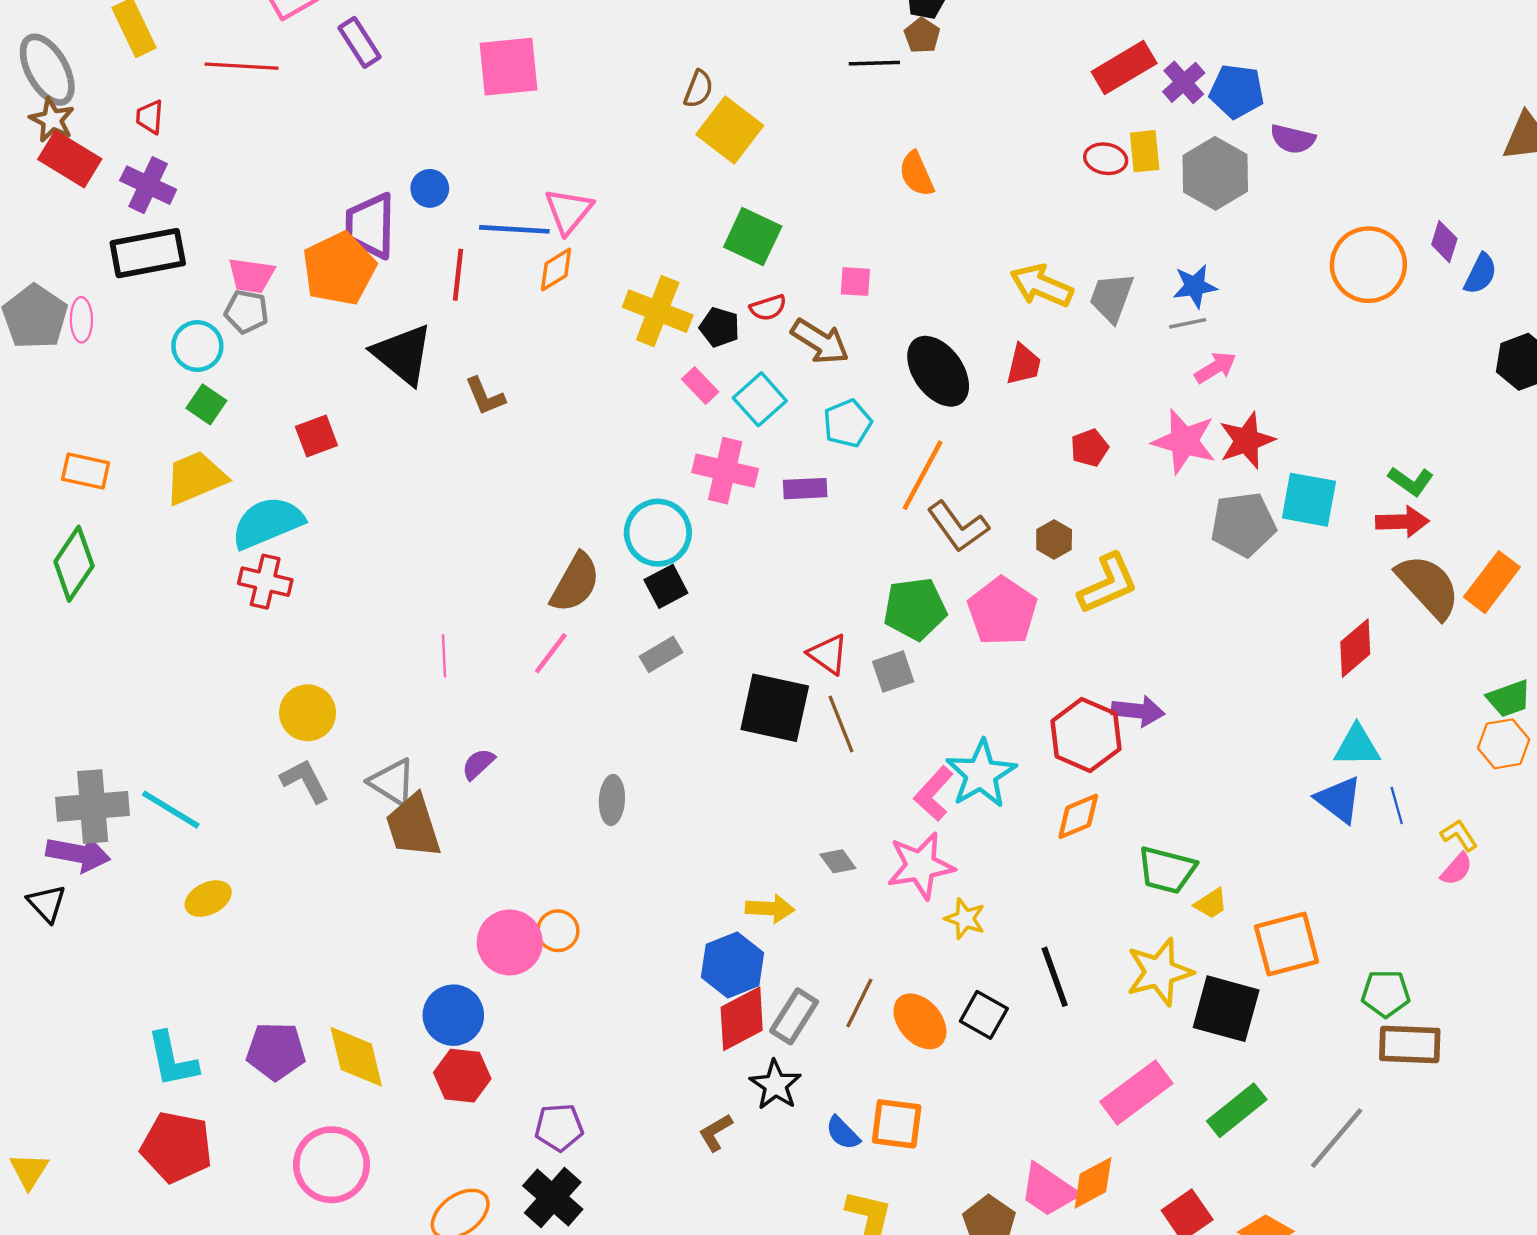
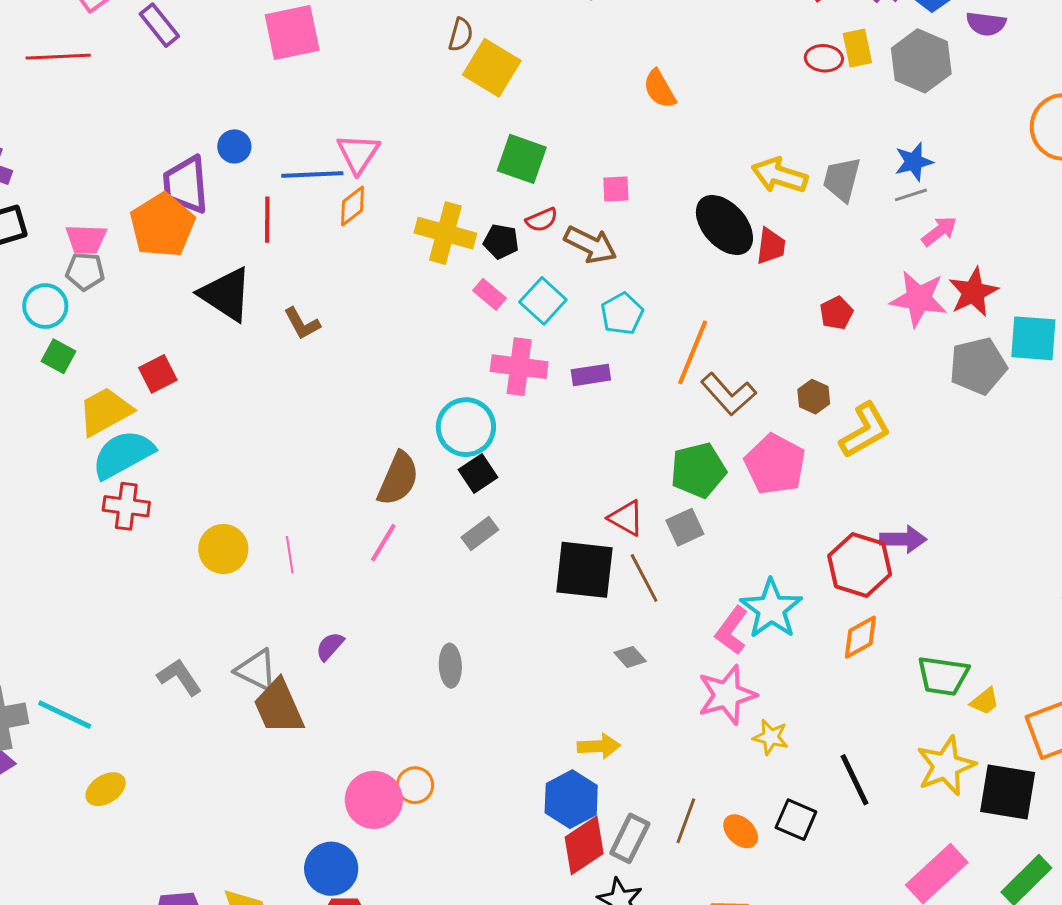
black ellipse: (938, 371) -> (724, 225), moved
yellow trapezoid: (196, 478) -> (105, 411), moved
yellow circle: (308, 713) -> (223, 549), moved
gray diamond: (838, 861) -> (630, 657), moved
orange ellipse: (920, 1021) -> (741, 831), size x0.7

